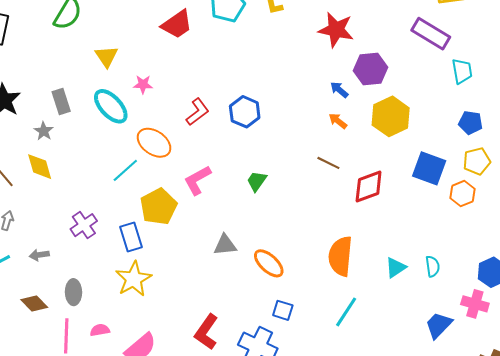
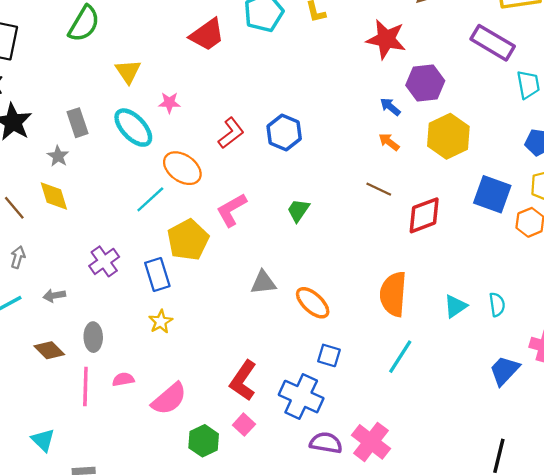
yellow star: (134, 279) -> (161, 322), size x0.6

